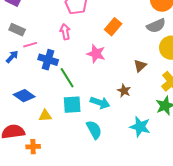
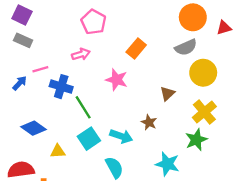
gray rectangle: (17, 30) -> (23, 40), moved
pink arrow: (65, 32) -> (81, 54), turned 84
cyan square: (72, 105) -> (89, 139), turned -30

